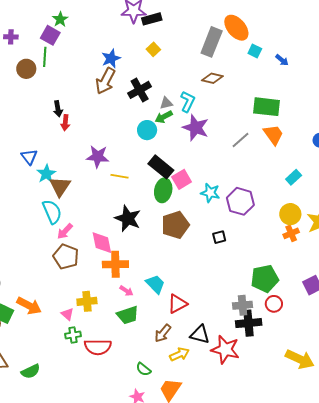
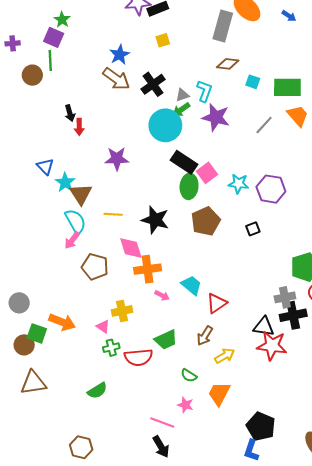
yellow square: (153, 49) -> (163, 40), turned 32
cyan square: (255, 51) -> (253, 82), moved
blue arrow: (282, 60) -> (289, 16), moved
brown arrow: (105, 81) -> (116, 79), turned -76
cyan circle: (147, 130) -> (165, 125), size x1.6
yellow line: (120, 176) -> (113, 214), moved
pink arrow: (65, 231) -> (72, 240), moved
green trapezoid: (128, 315) -> (166, 340), moved
black triangle: (200, 335) -> (264, 327), moved
green semicircle: (31, 371) -> (97, 391), moved

